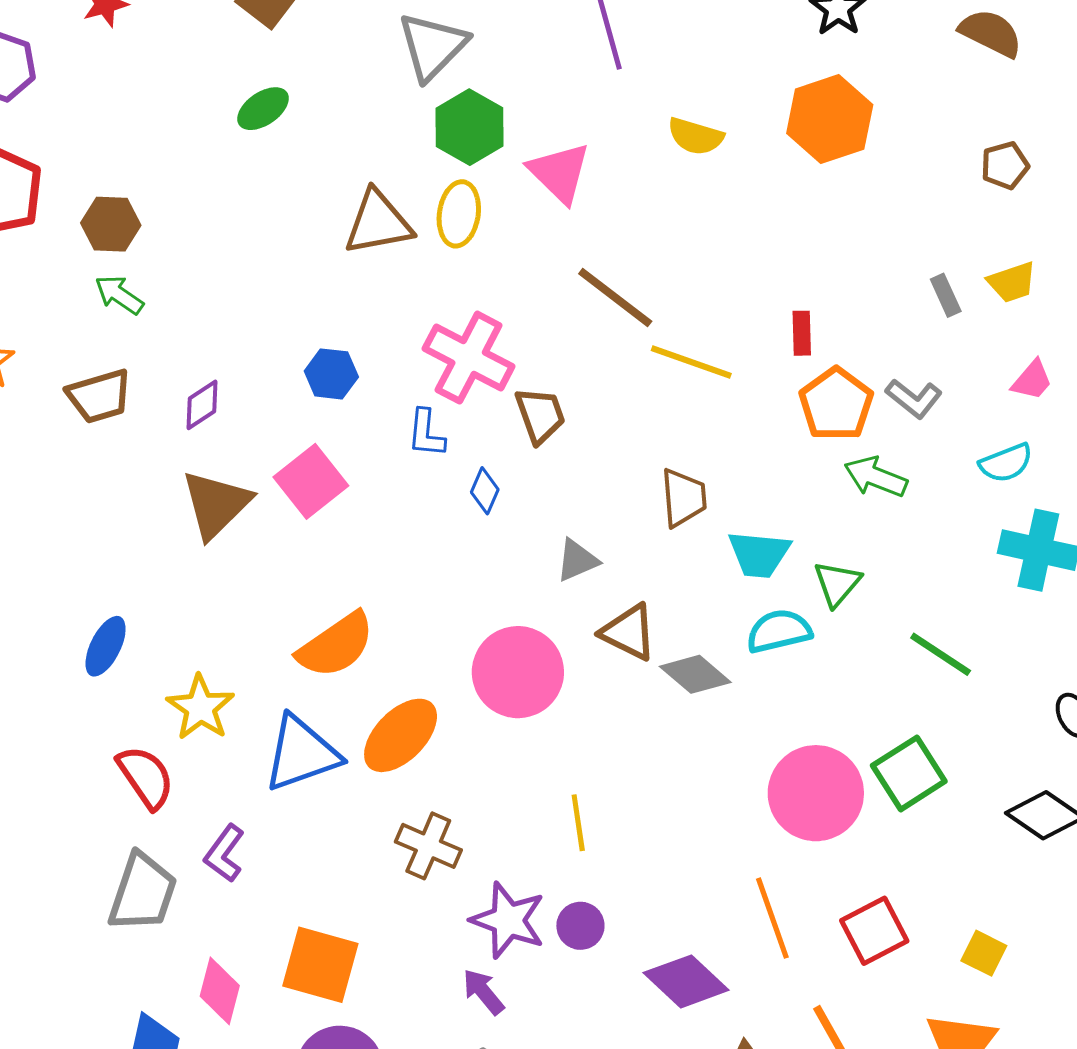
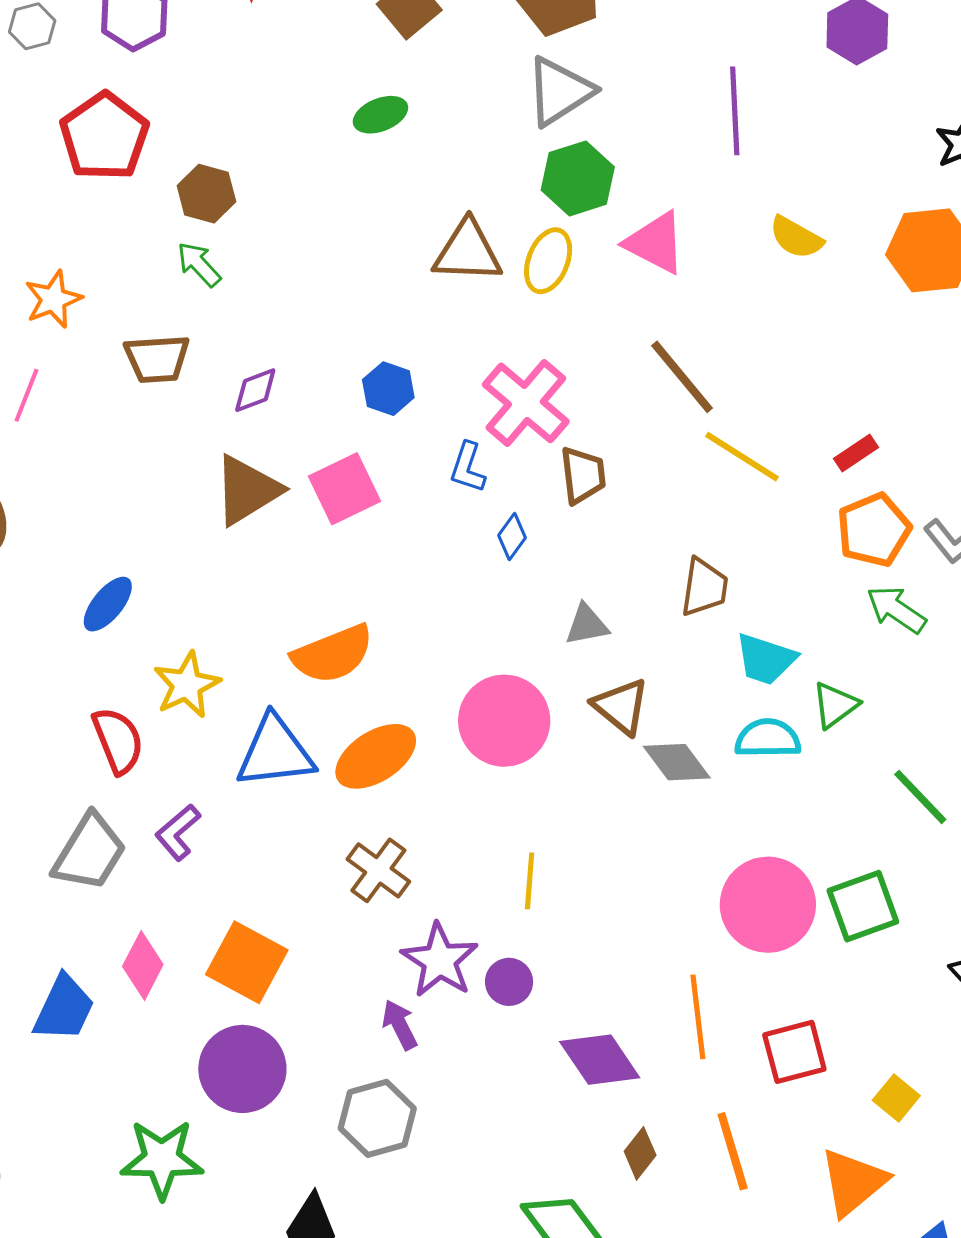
pink triangle: (559, 173) -> (655, 243), turned -30
red rectangle: (802, 333) -> (856, 453), turned 45

